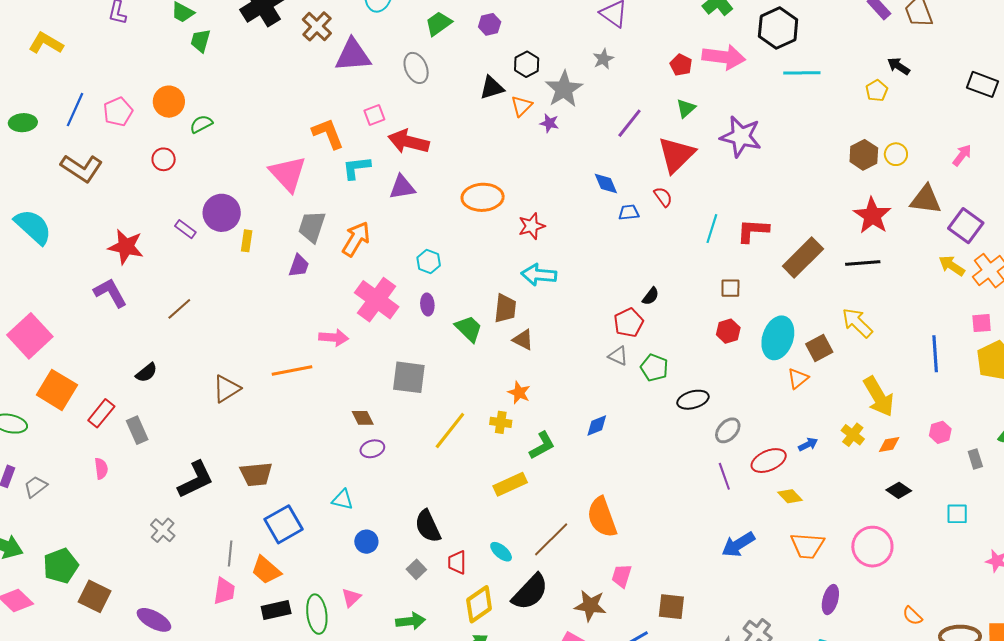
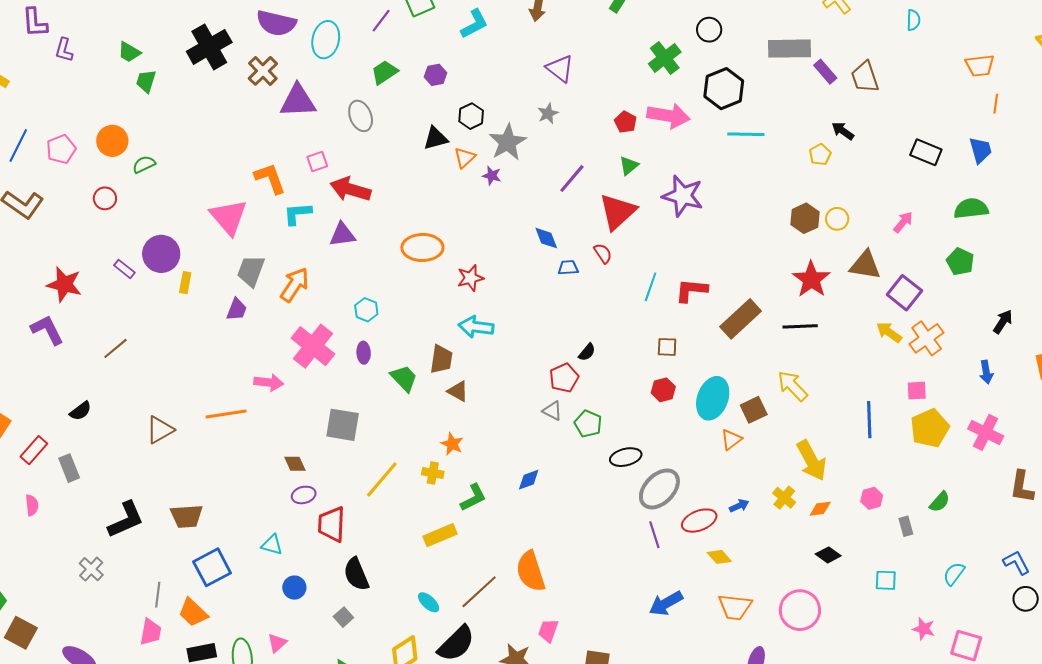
gray ellipse: (728, 430) -> (659, 489), size x1.6
red trapezoid: (457, 562) -> (332, 524), moved, size x1.5

